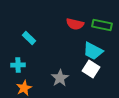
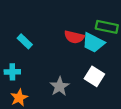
red semicircle: (75, 24) -> (74, 37), moved
cyan trapezoid: (93, 51) -> (93, 43), moved

